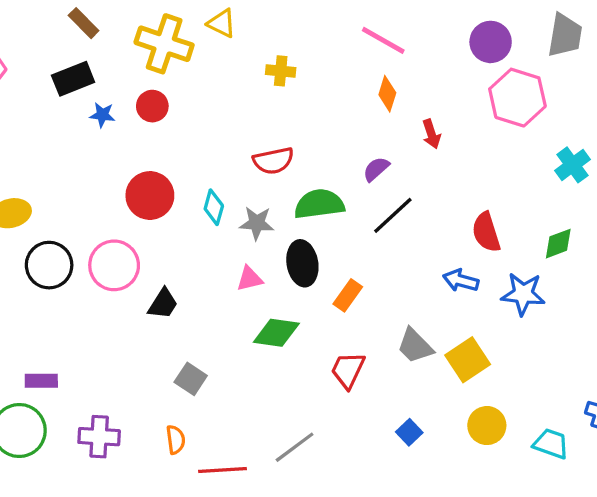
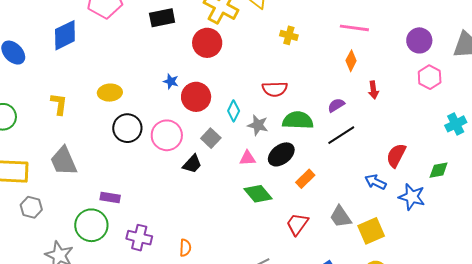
pink line: (383, 40) -> (354, 28), turned -32
pink hexagon: (517, 98) -> (430, 77), size x0.7
red circle: (152, 106) -> (207, 43), size x1.5
blue star: (102, 115) -> (171, 81), moved
red semicircle: (486, 232) -> (396, 155), turned 35
black ellipse: (302, 263) -> (281, 154), turned 52
green diamond: (276, 333) -> (258, 194), turned 32
gray square: (191, 379) -> (211, 138), moved

